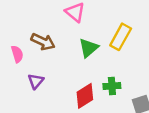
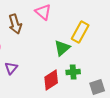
brown arrow: (43, 42) -> (15, 24), moved, turned 48
green triangle: (89, 48) -> (62, 48), moved

